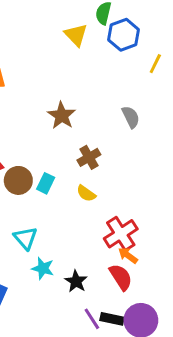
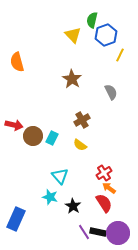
yellow line: (155, 64) -> (120, 55), moved
brown star: (62, 116) -> (72, 79), moved
red cross: (121, 234) -> (104, 173), size x0.7
cyan triangle: (26, 238) -> (60, 176), moved

